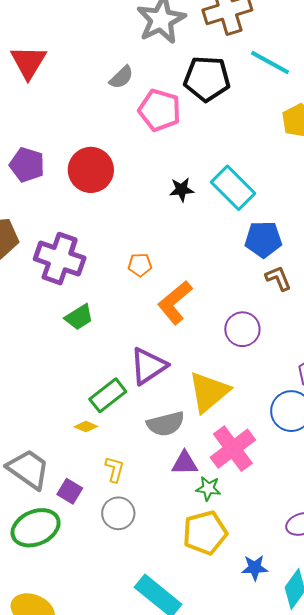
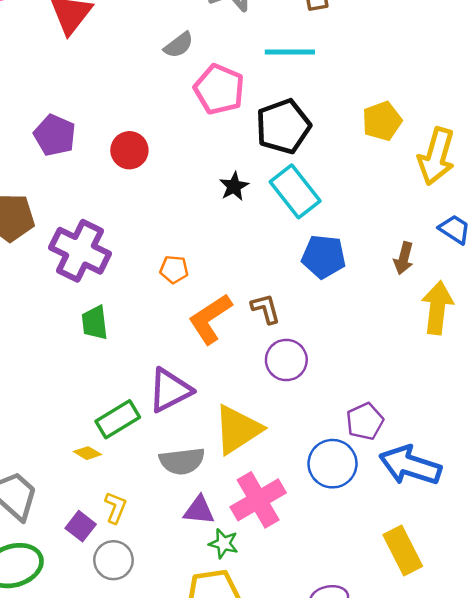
cyan line: (270, 63) -> (290, 52), moved, turned -36
black pentagon: (207, 79) -> (283, 126), moved, turned -30
red circle: (91, 170) -> (129, 150), size x0.7
black star: (182, 190) -> (234, 186), turned -30
brown L-shape: (278, 278) -> (266, 309), moved
green trapezoid: (79, 317) -> (95, 323), turned 108
purple square: (70, 491) -> (81, 526), moved

